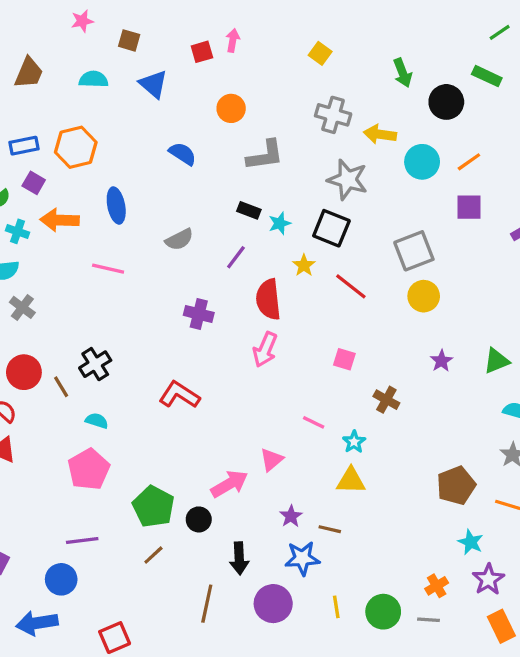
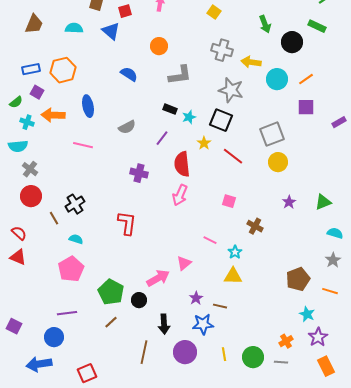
red square: (202, 52) -> (125, 11), moved
red circle: (24, 372) -> (31, 196), moved
red L-shape: (179, 395) -> (127, 223), turned 65

